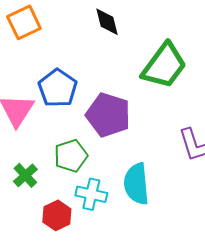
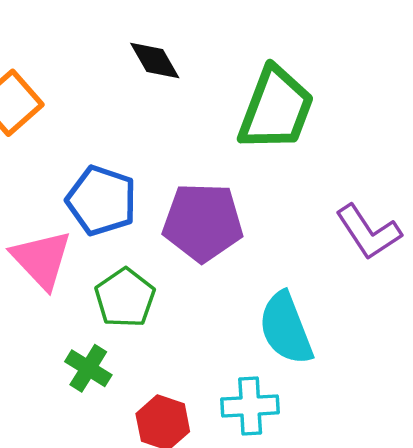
green pentagon: (71, 156) -> (125, 298), moved
cyan cross: (91, 194) -> (250, 406), moved

